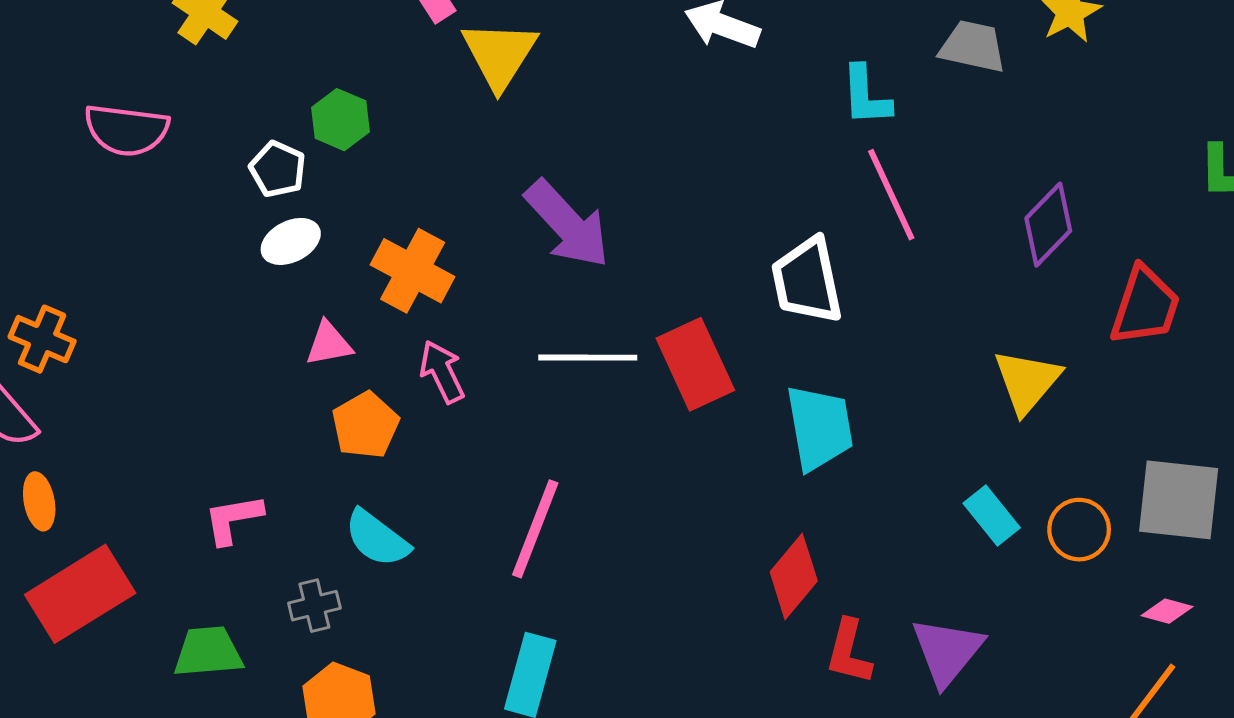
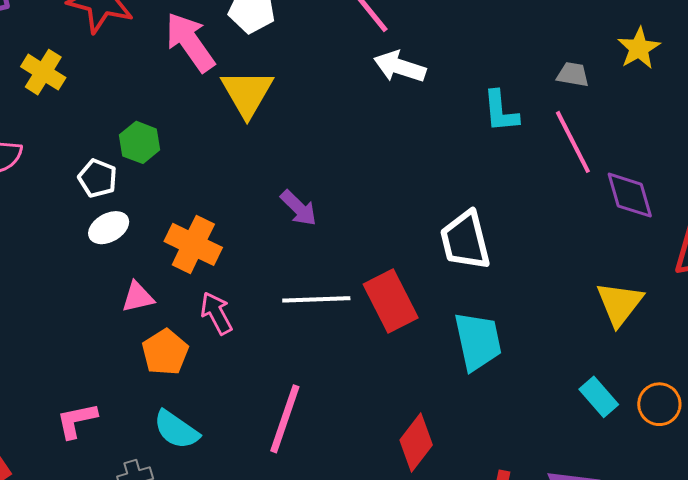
gray trapezoid: (973, 46) -> (573, 75), size x0.7
pink line: (891, 195) -> (573, 142), moved
purple arrow: (567, 224) -> (299, 208), size x0.6
purple diamond: (1048, 225) -> (630, 195), turned -58
red diamond: (794, 576) -> (416, 442), moved

